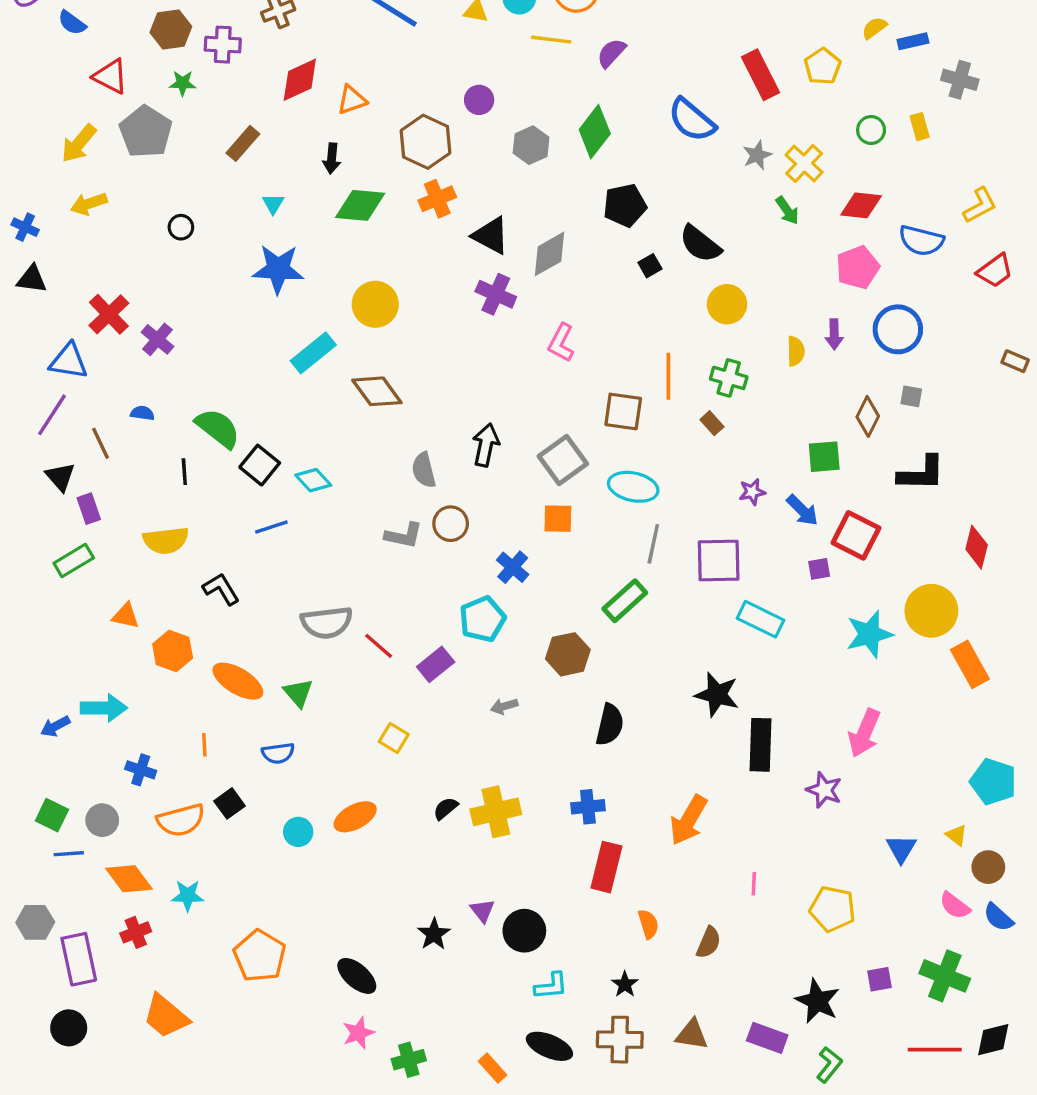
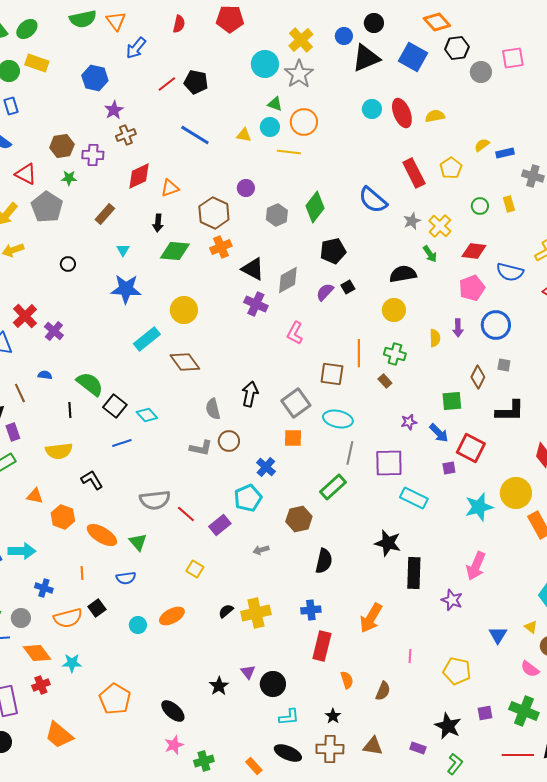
purple semicircle: (611, 53) -> (325, 292), moved
black semicircle: (700, 244) -> (403, 274), moved, turned 132
purple rectangle: (767, 1038) -> (418, 748), size x0.7

